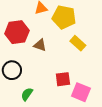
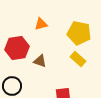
yellow pentagon: (64, 17) -> (79, 33), moved

